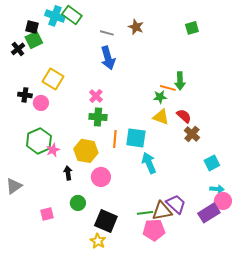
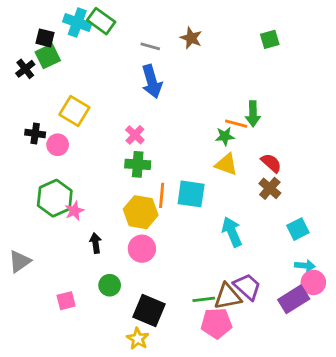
red semicircle: (184, 116) -> (271, 163), moved
yellow hexagon: (86, 151) -> (141, 212), moved
cyan arrow: (149, 163) -> (232, 232), moved

